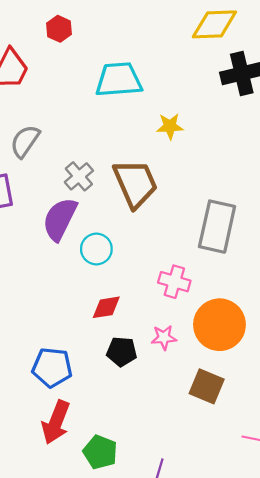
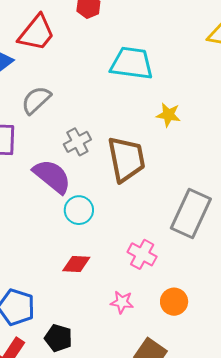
purple semicircle: (60, 219) -> (52, 176), turned 90
orange circle: (219, 325) -> (174, 302), size x0.6
black pentagon: (122, 352) -> (58, 338), moved

